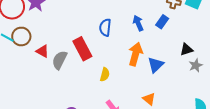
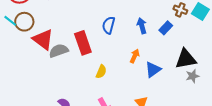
black triangle: (186, 49) -> (186, 59), size x1.6
red triangle: (42, 51) -> (43, 39), size x1.6
orange arrow: (136, 54) -> (135, 56), size x0.6
gray semicircle: (60, 60) -> (59, 51), turned 36

